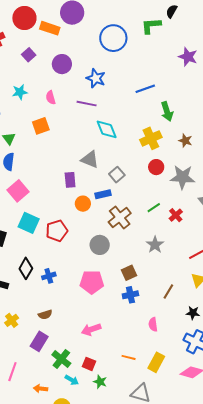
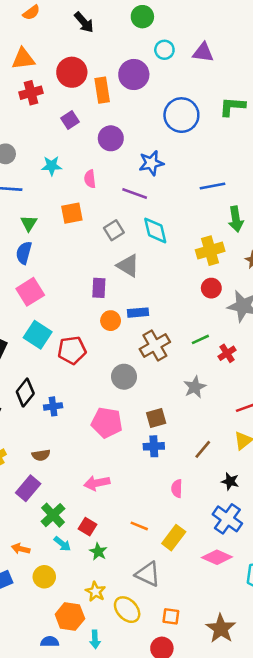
orange rectangle: (50, 28) -> (102, 90), turned 54
blue star: (96, 78) -> (151, 163), turned 30
gray square: (117, 175) -> (114, 230), moved

